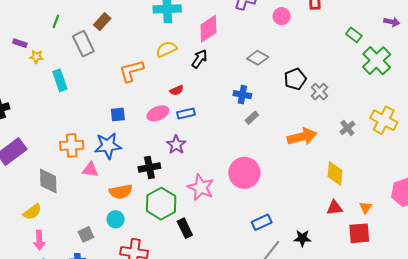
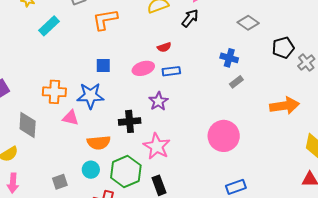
orange L-shape: (131, 71) -> (105, 20), moved
cyan rectangle: (60, 80) -> (49, 26), turned 60
pink star: (201, 187) -> (157, 146), moved
green hexagon: (161, 204) -> (126, 171), moved

